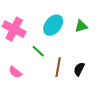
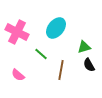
green triangle: (81, 26) -> (84, 47), moved
black semicircle: (79, 69) -> (89, 65), moved, turned -56

